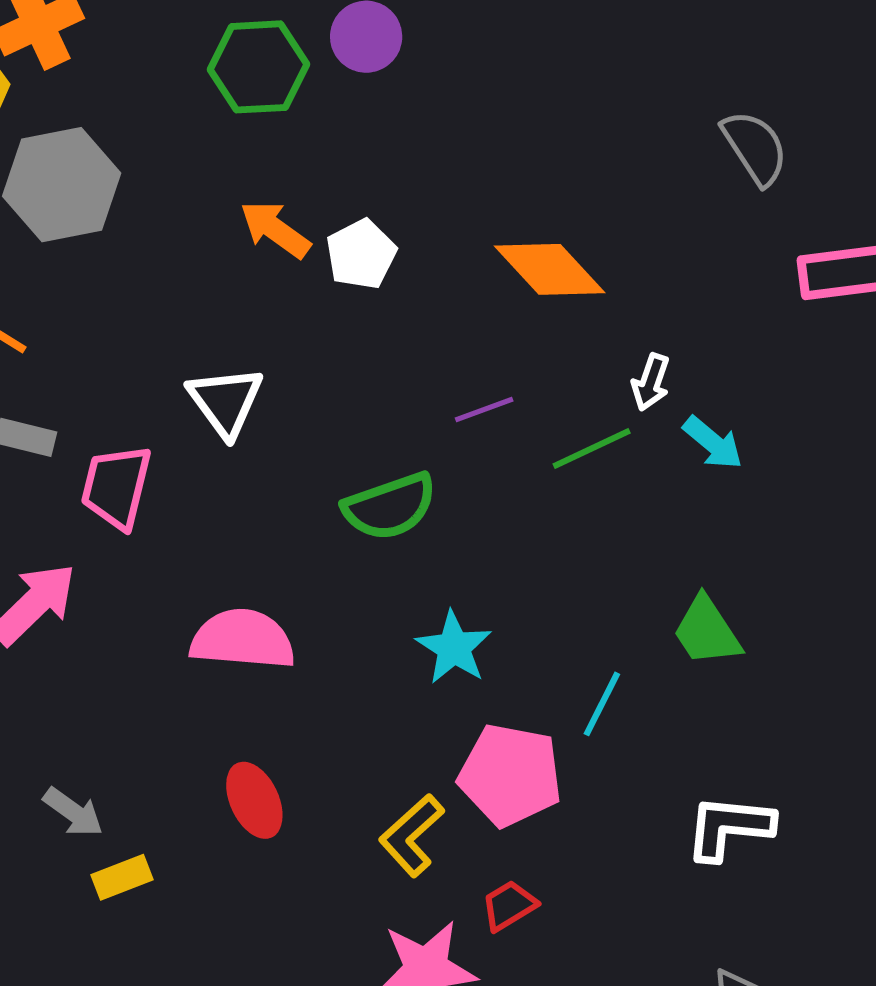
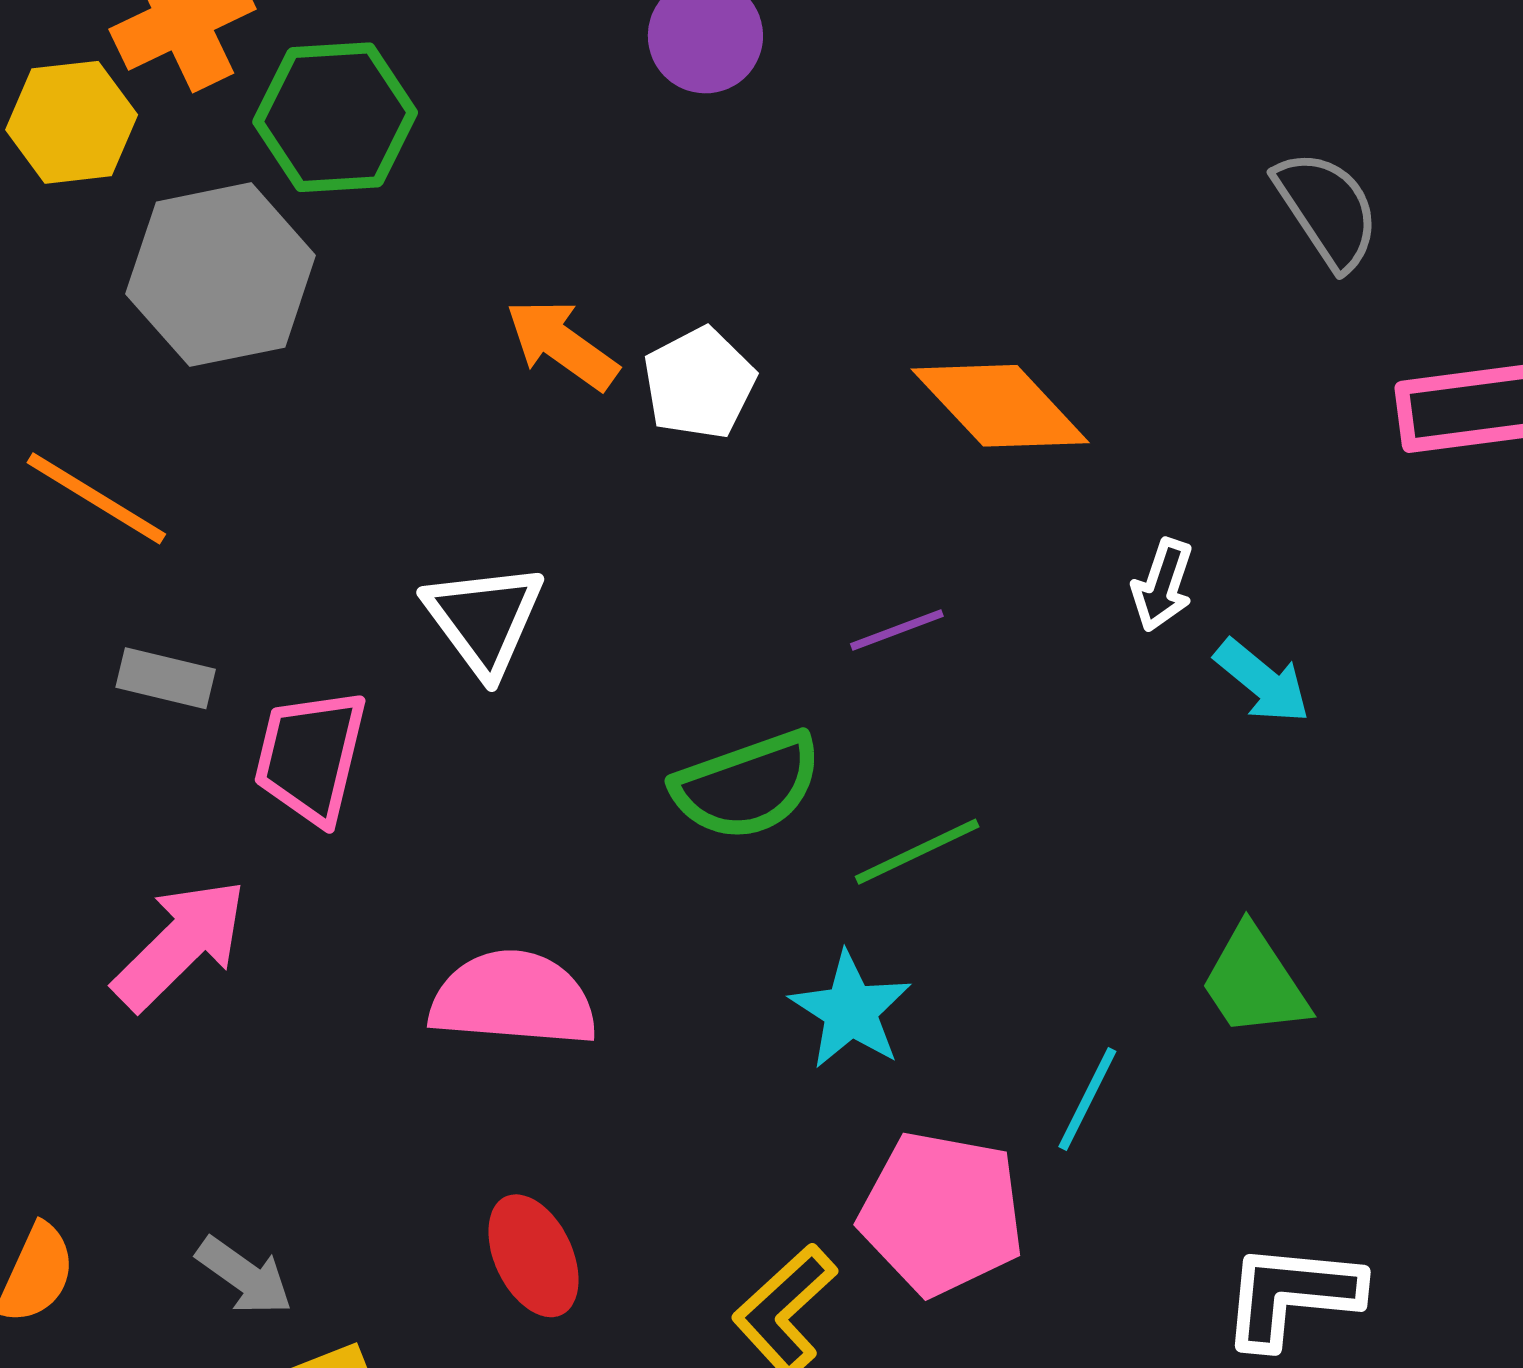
green hexagon: (258, 67) -> (335, 117), moved
green line: (592, 449) -> (917, 852), moved

